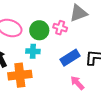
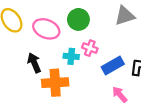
pink cross: (60, 28) -> (90, 48), moved
green circle: (39, 30) -> (78, 19), moved

